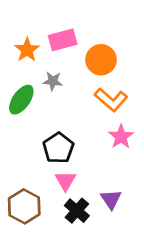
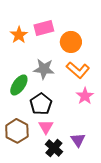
gray star: (53, 81) -> (44, 69), moved, size x1.5
green ellipse: (21, 100) -> (19, 85), moved
brown hexagon: (24, 206) -> (17, 131), moved

